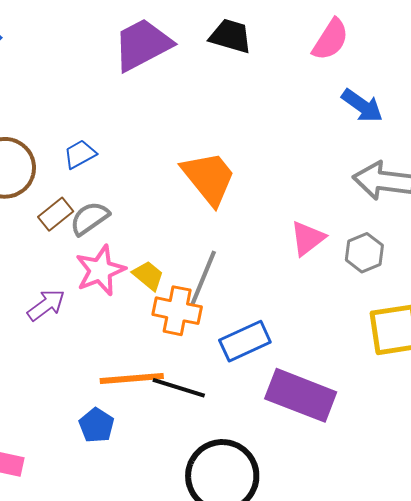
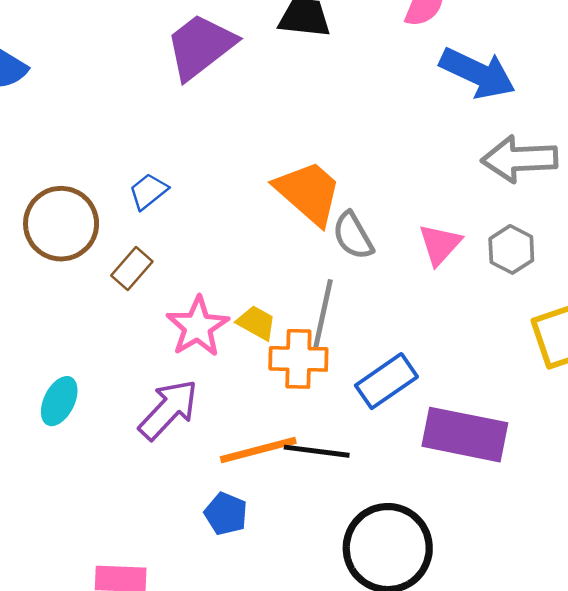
blue arrow: (362, 106) -> (477, 73), size x1.4
gray semicircle: (90, 218) -> (353, 236), moved, turned -75
purple arrow: (46, 305) -> (168, 410), moved, size x1.4

